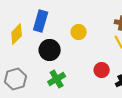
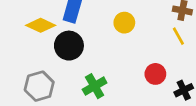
yellow diamond: (17, 34) -> (41, 25), turned 70
black circle: (50, 50) -> (69, 46), moved

